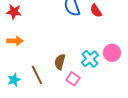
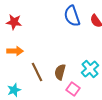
brown line: (37, 75) -> (37, 72), moved

